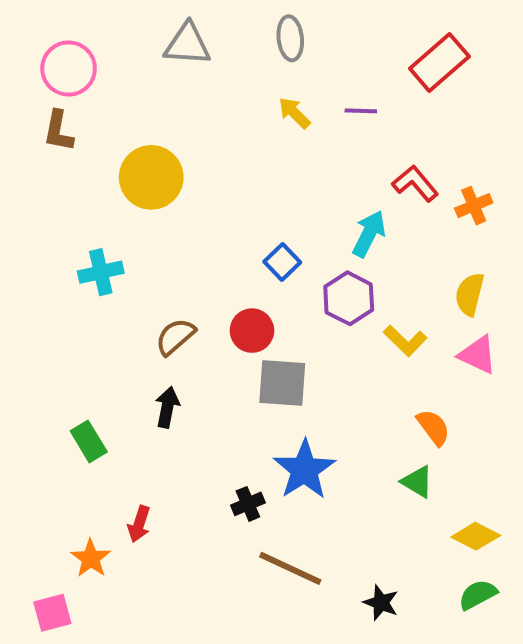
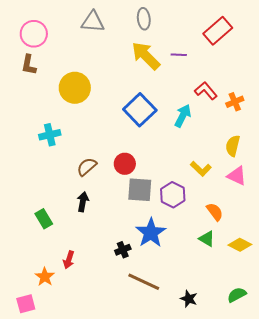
yellow arrow: (294, 113) -> (146, 56), size x1.8
blue square: (282, 262) -> (140, 110), moved, size x1.8
purple hexagon: (349, 298) -> (173, 195), moved
yellow diamond: (476, 536) -> (240, 245), moved

